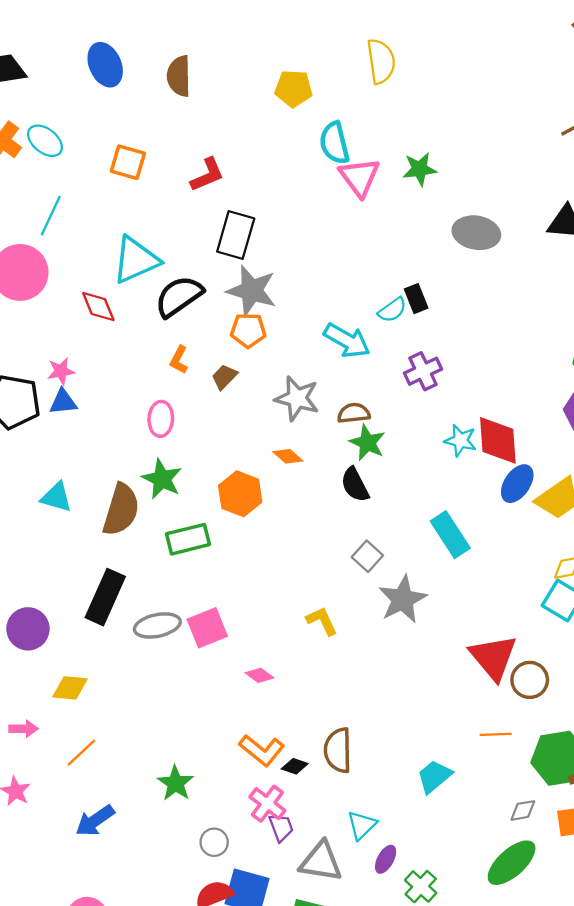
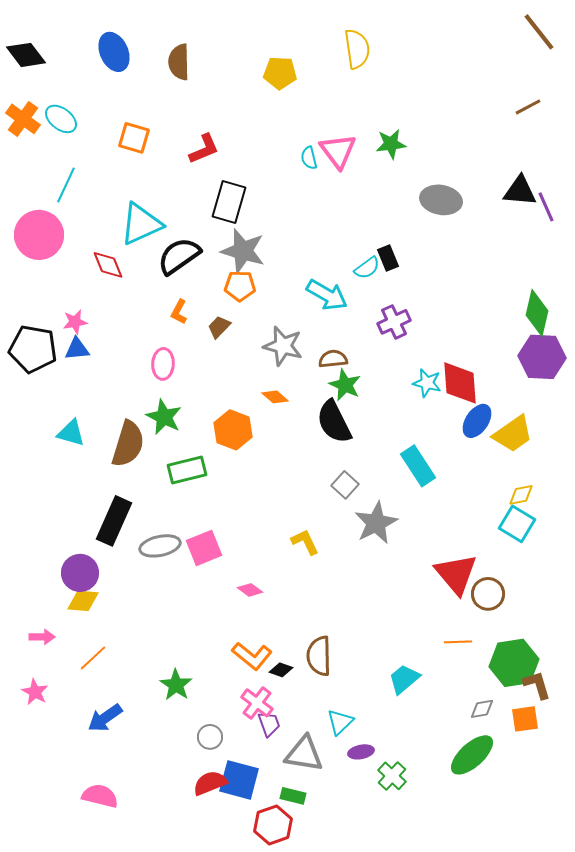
cyan semicircle: (334, 143) -> (309, 158), moved, size x0.6
black semicircle: (355, 485) -> (334, 422), size x1.4
purple circle: (28, 629) -> (80, 573), moved
purple ellipse: (386, 859) -> (361, 752), turned 50

